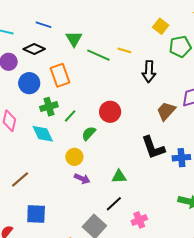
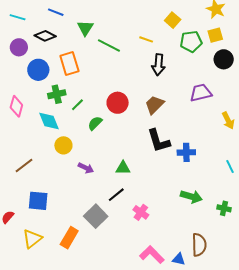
yellow line: (124, 50) -> (146, 39), moved
brown trapezoid: (166, 111) -> (154, 105), moved
yellow circle: (74, 157) -> (63, 145), moved
pink cross: (139, 220) -> (141, 212), turned -35

